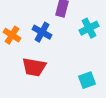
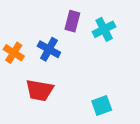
cyan cross: (89, 28) -> (104, 29), moved

